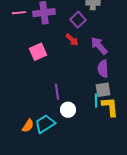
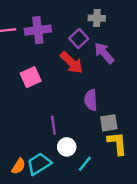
red arrow: (72, 40) -> (72, 63), size x1.5
purple arrow: (99, 46) -> (104, 53), moved
purple semicircle: (103, 69) -> (91, 100), moved
cyan line: (96, 101) -> (85, 164), moved, turned 40

